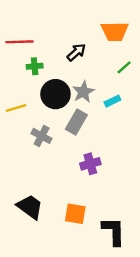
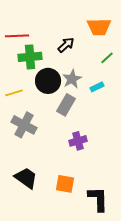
green cross: (35, 66) -> (30, 57), size x1.6
gray cross: (42, 136) -> (24, 125), moved, size x1.4

